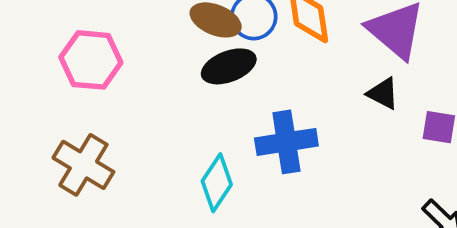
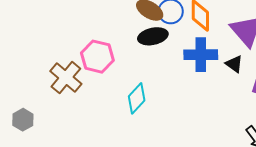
pink hexagon: (91, 60) -> (97, 57), moved
blue cross: (286, 142) -> (201, 55), moved

